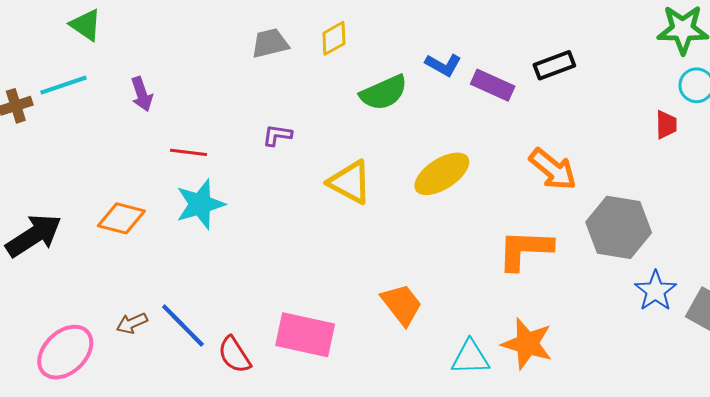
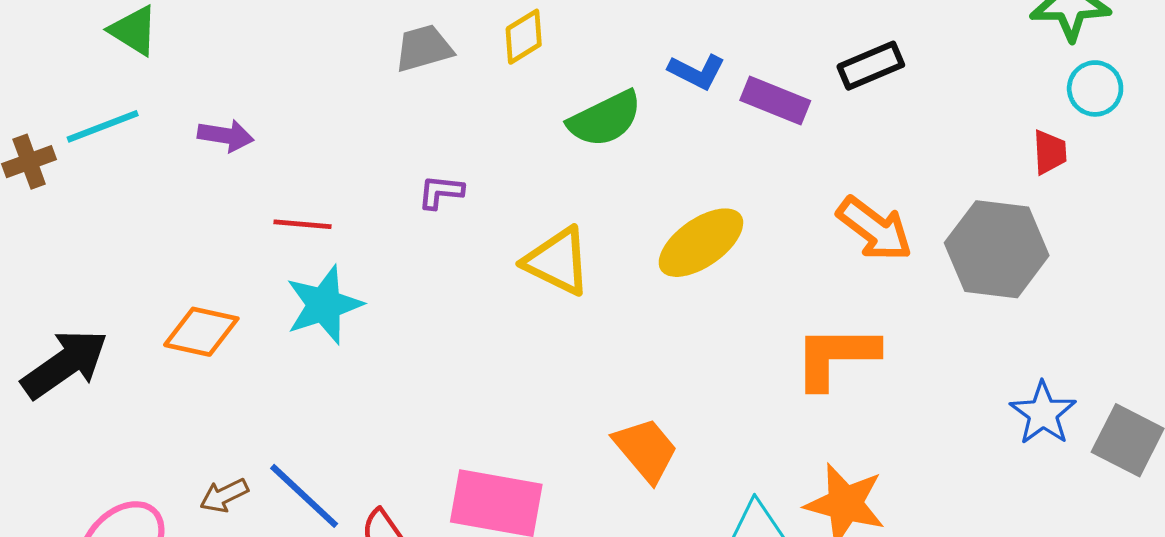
purple arrow: (142, 94) -> (226, 136), turned -60
gray hexagon: (619, 227) -> (997, 249), moved

